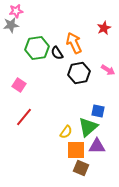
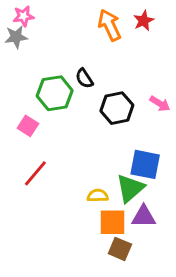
red star: (104, 28) -> (144, 21), moved
orange arrow: (74, 43) -> (110, 25), moved
green hexagon: (37, 48) -> (55, 93), moved
blue square: (98, 111) -> (145, 164), size x1.5
yellow semicircle: (66, 132) -> (98, 196), turned -128

